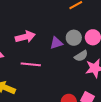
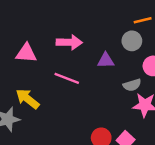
gray circle: (74, 38) -> (132, 41), moved

